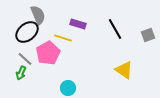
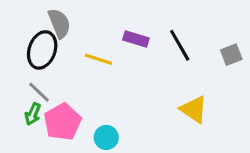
purple rectangle: (78, 24) -> (136, 39), moved
black ellipse: (27, 32) -> (42, 50), turned -30
pink pentagon: (48, 53) -> (62, 122), moved

